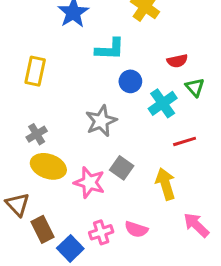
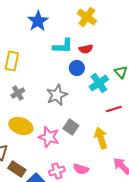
red semicircle: (177, 61) -> (86, 49), moved
gray cross: (37, 134) -> (18, 93), moved
brown rectangle: (42, 229) -> (17, 169), turned -30

